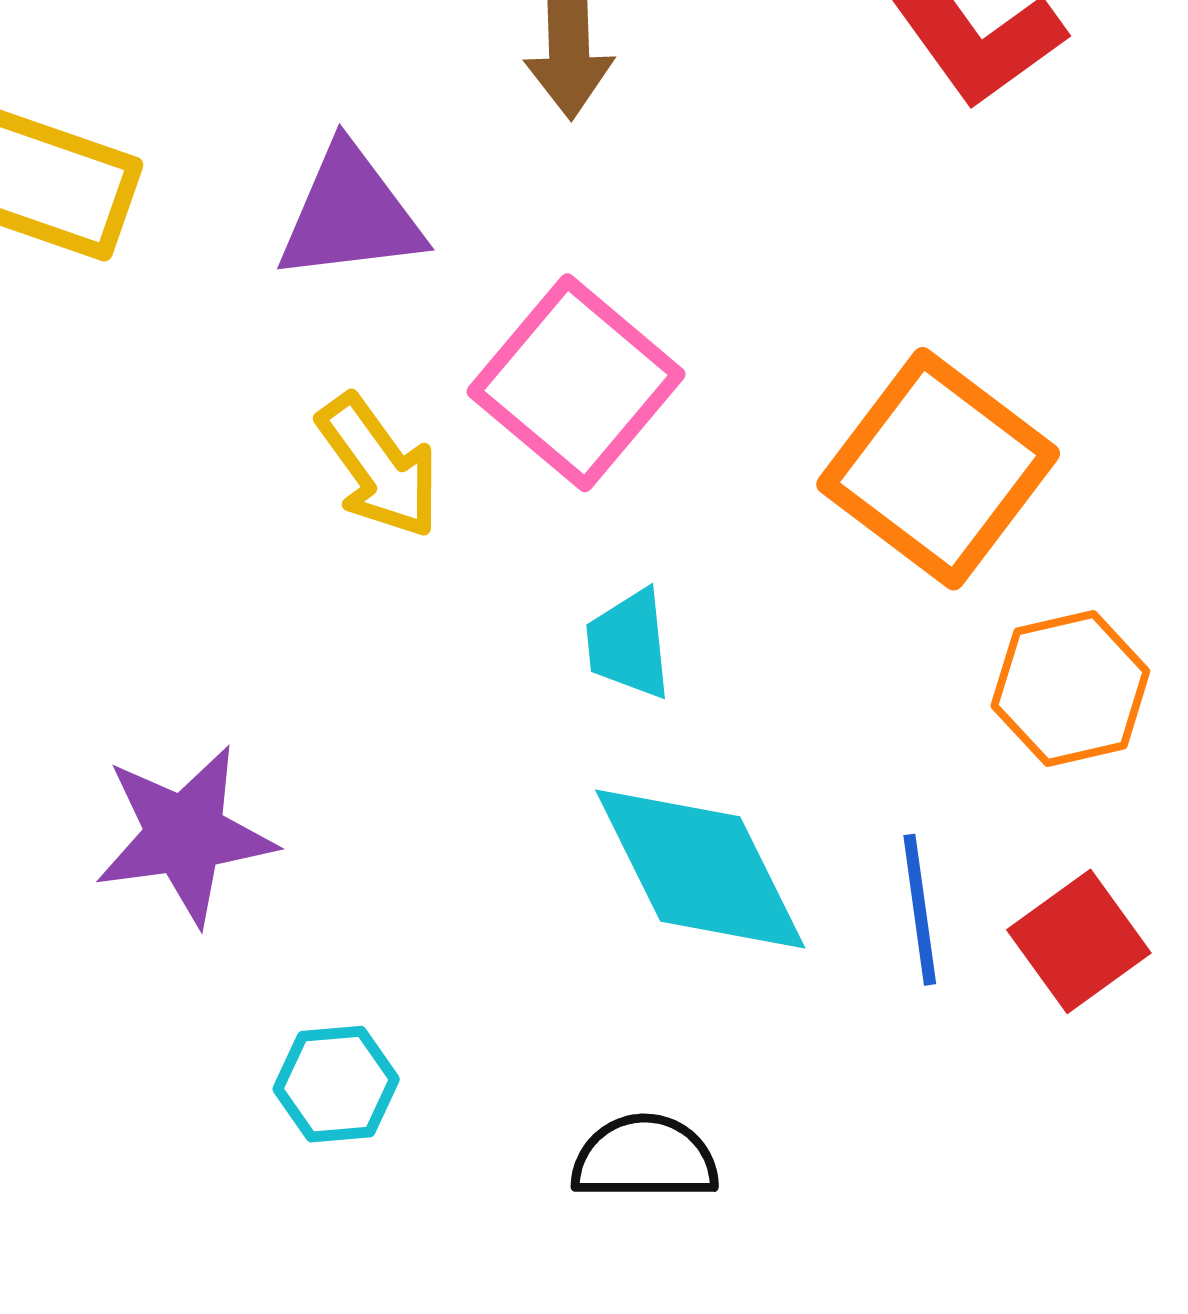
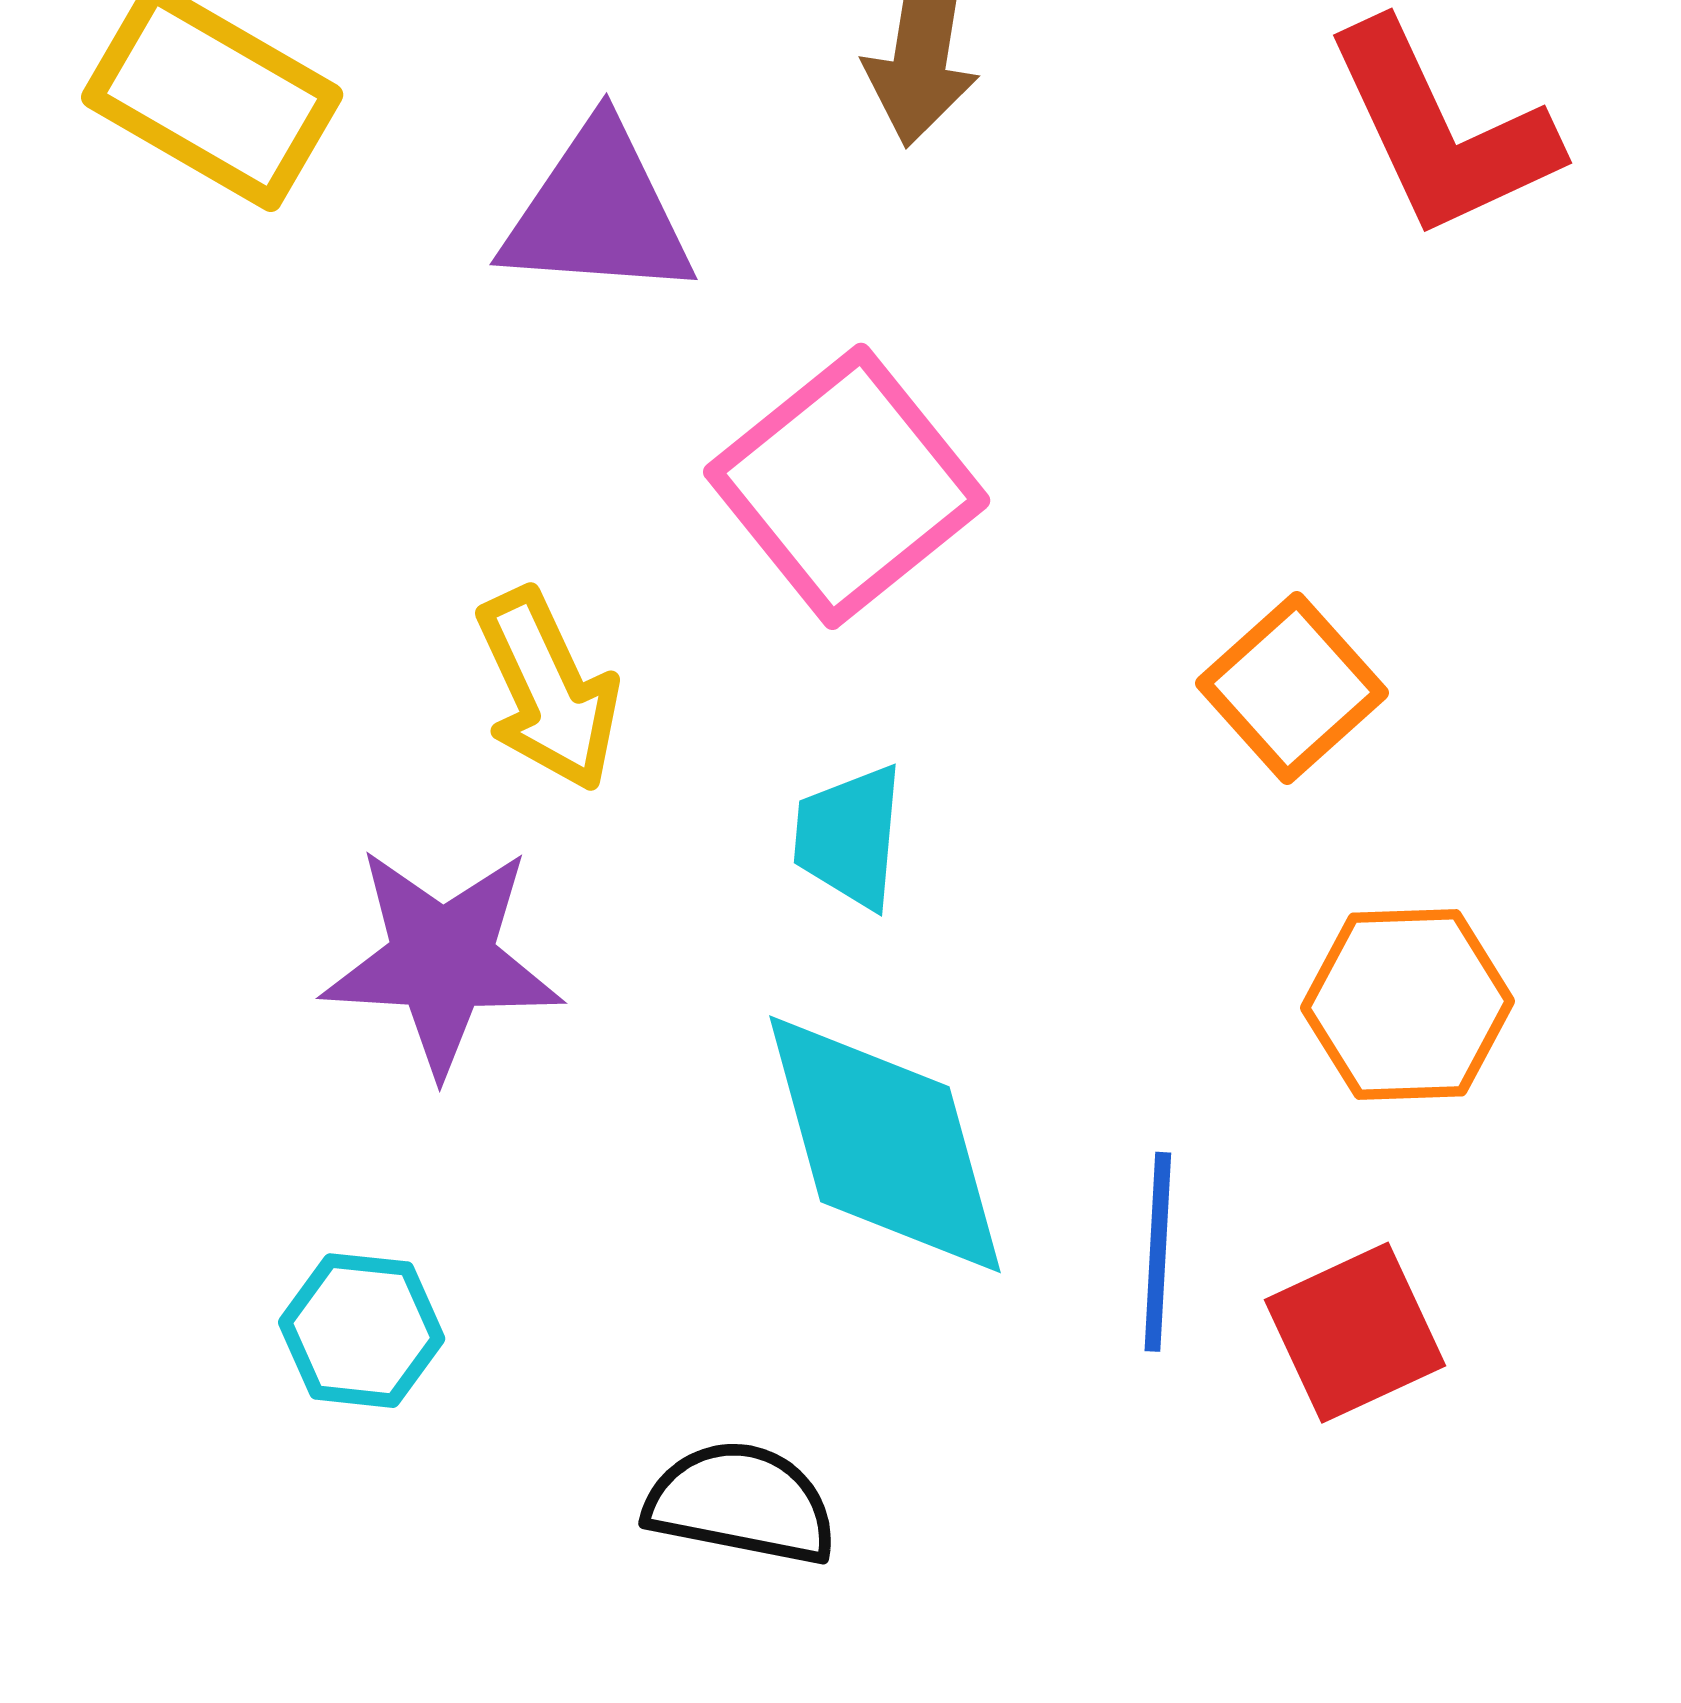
yellow arrow: (379, 466) -> (548, 690), moved
orange square: (938, 469) -> (1292, 688), size x0.6
purple star: (185, 835) -> (442, 960), moved

